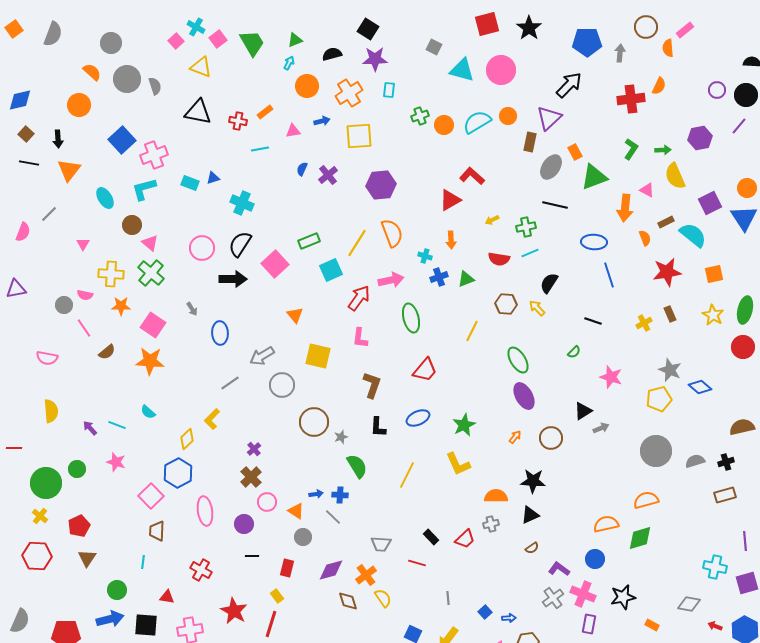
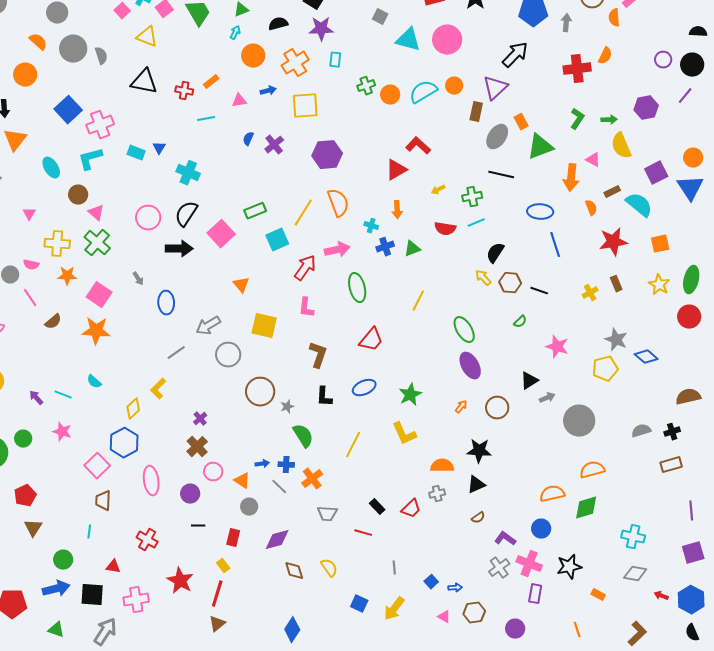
blue triangle: (213, 178) -> (159, 148), turned -40
brown hexagon: (506, 304) -> (510, 283), moved
gray circle: (656, 451) -> (579, 421), moved
cyan cross: (715, 567) -> (633, 537), moved
orange cross: (366, 575) -> (312, 479), moved

